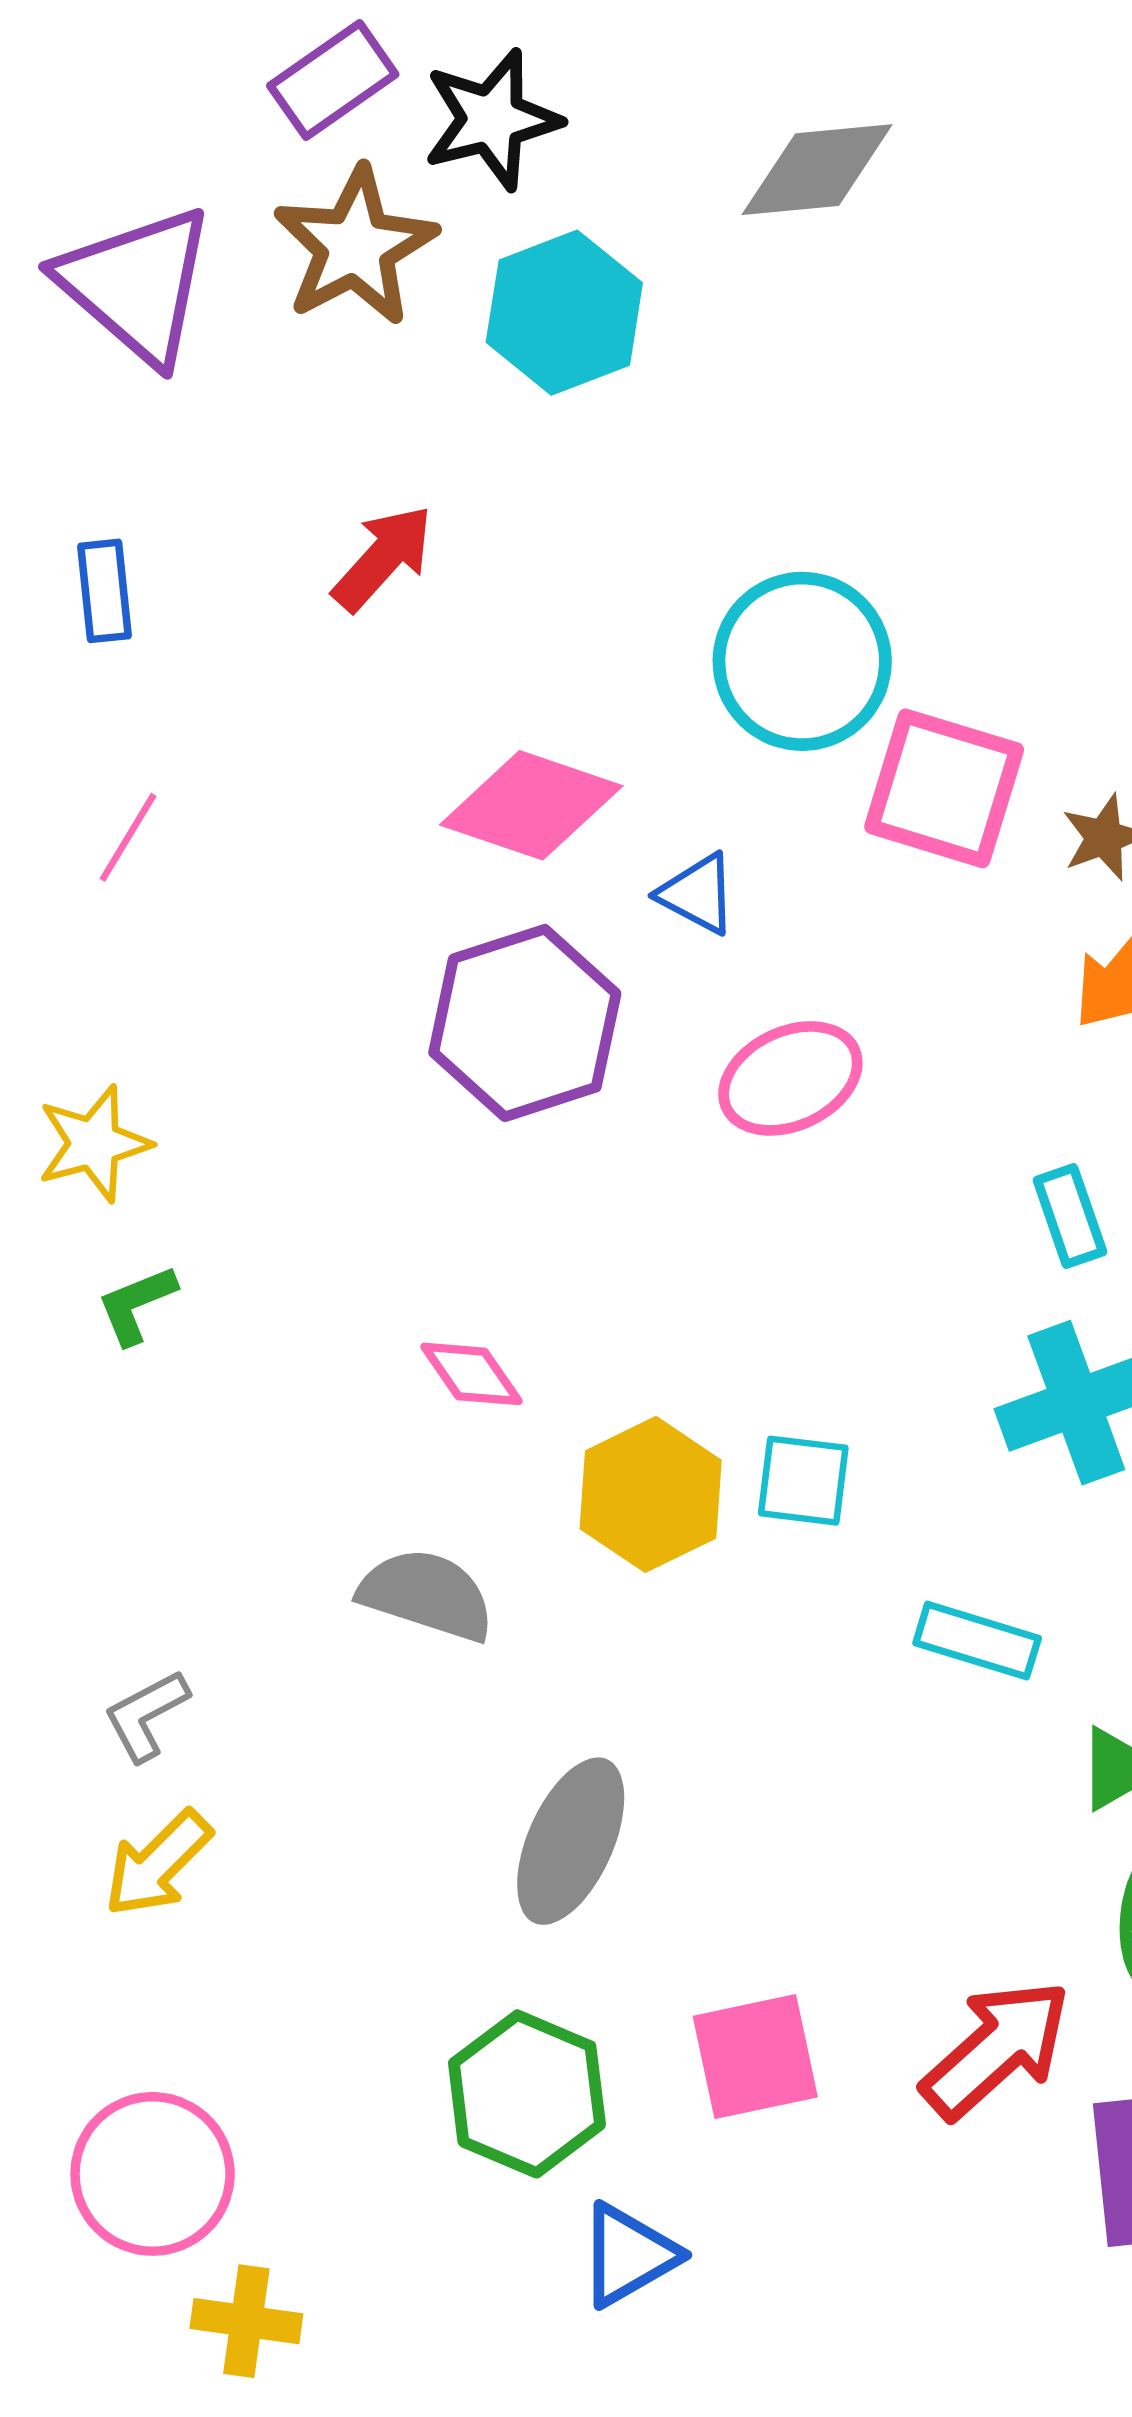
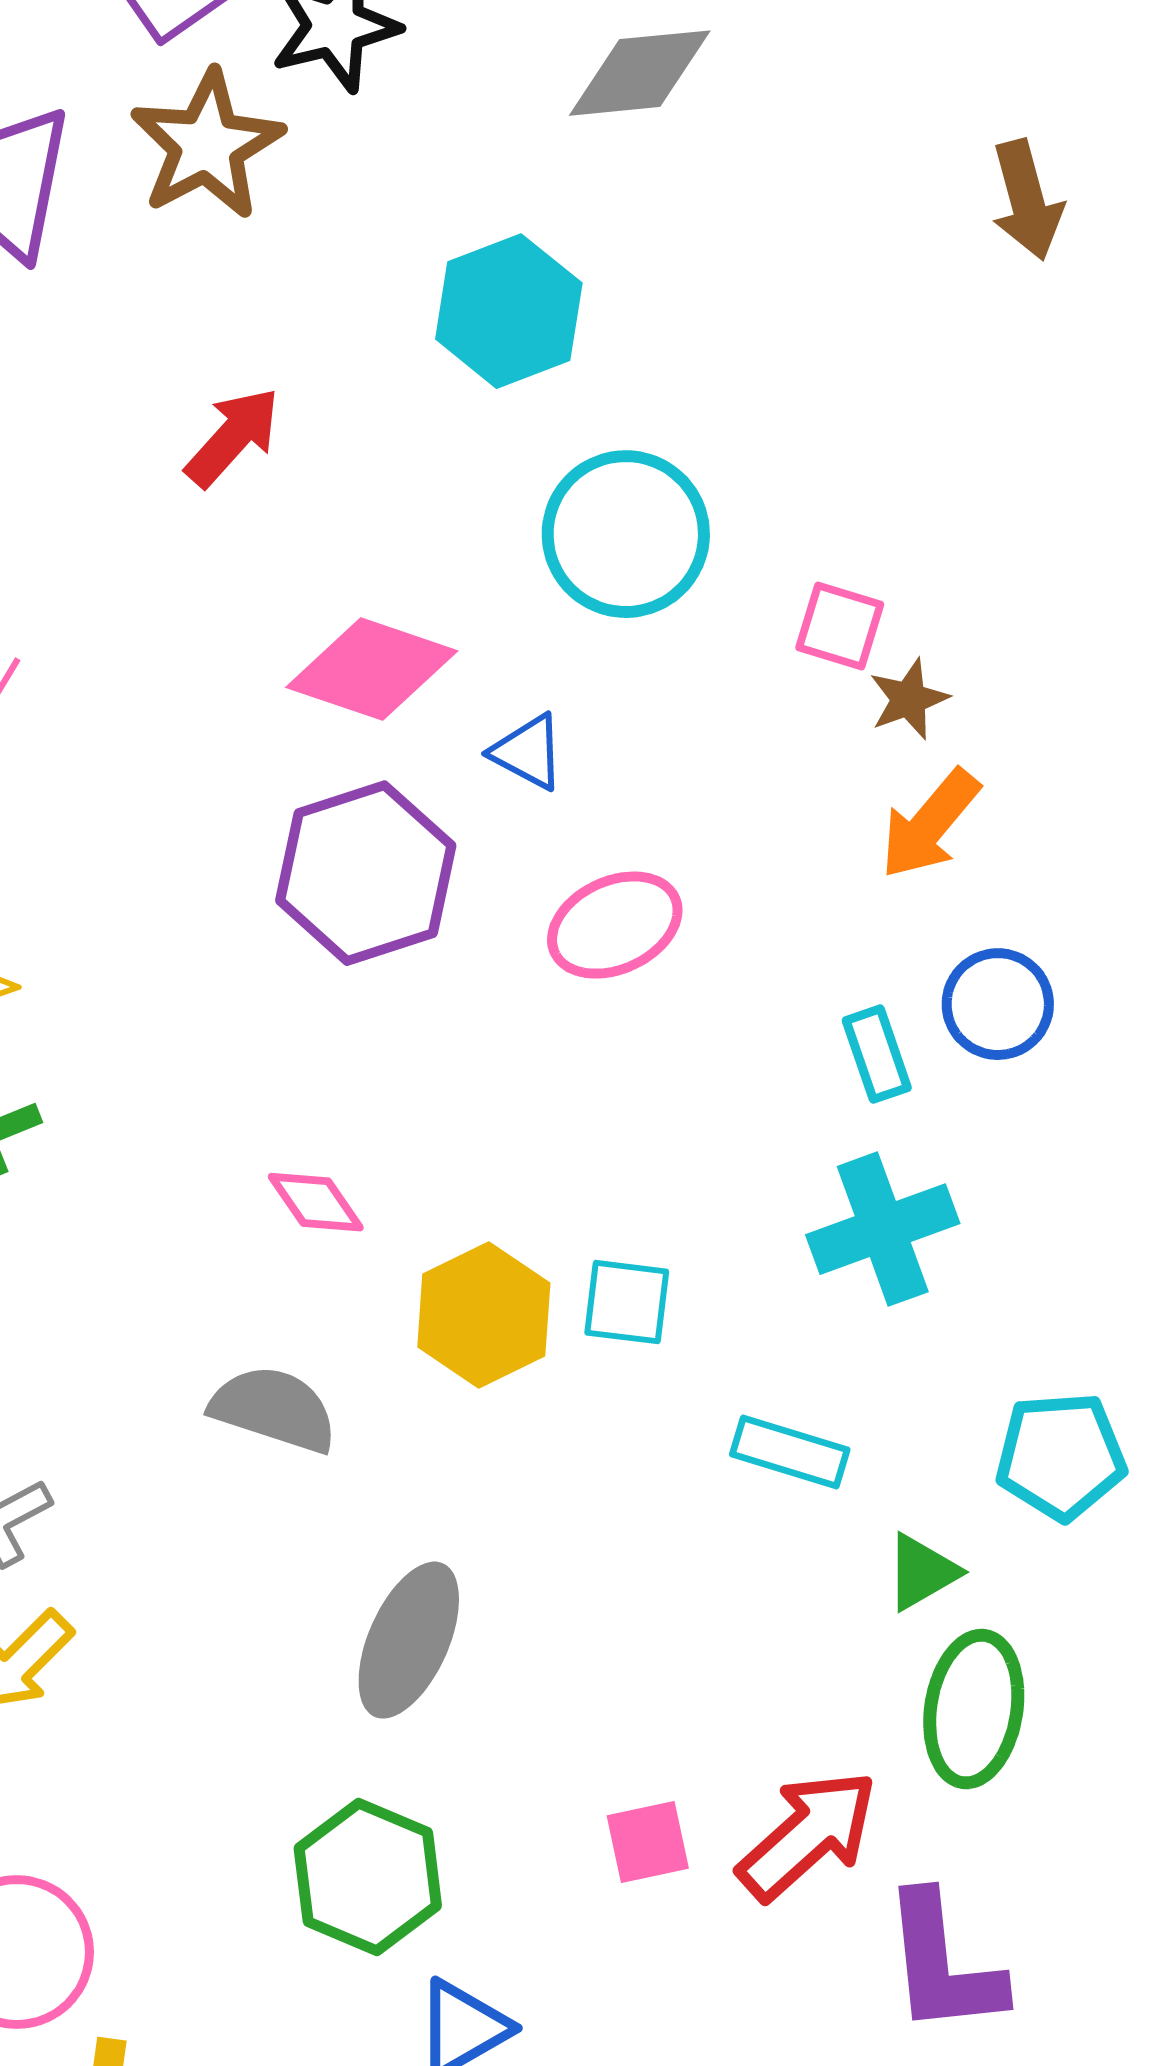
cyan hexagon: (564, 313) -> (509, 311), moved
pink square: (944, 788) -> (840, 626), moved, size x0.6
pink square: (755, 2057) -> (648, 1842), moved, size x0.7

